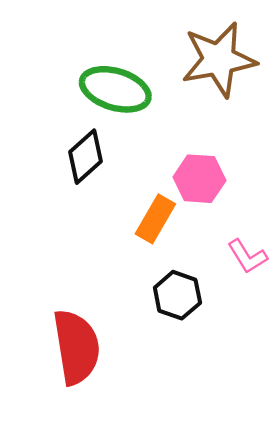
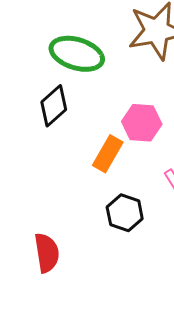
red semicircle: (76, 347) -> (47, 253), size x0.7

